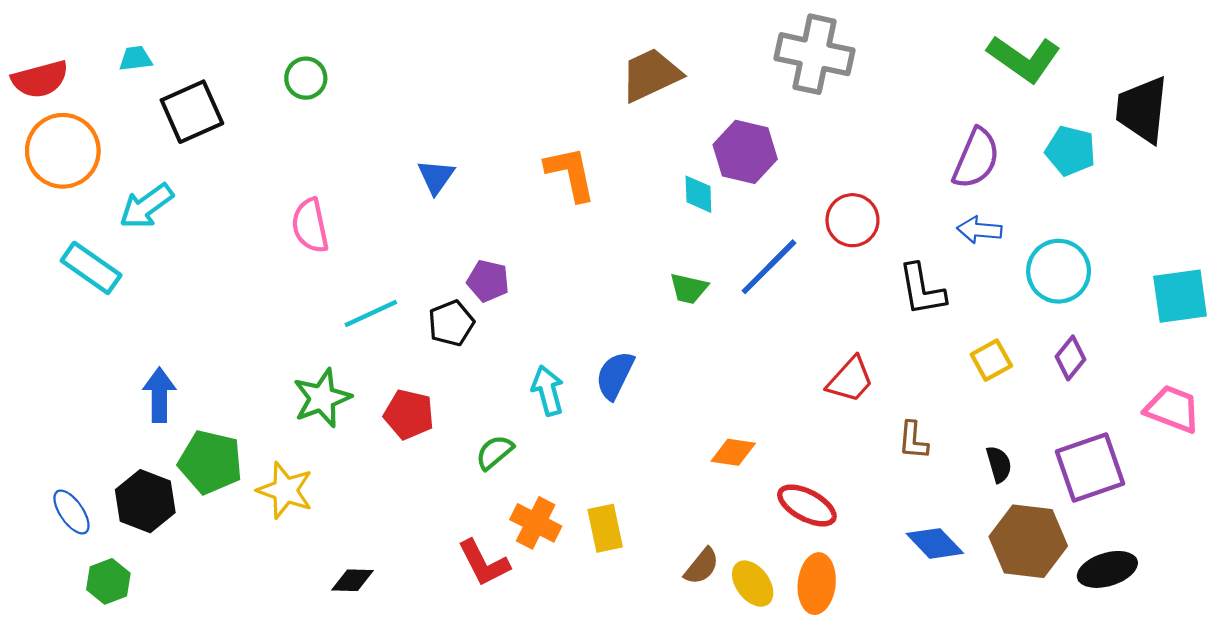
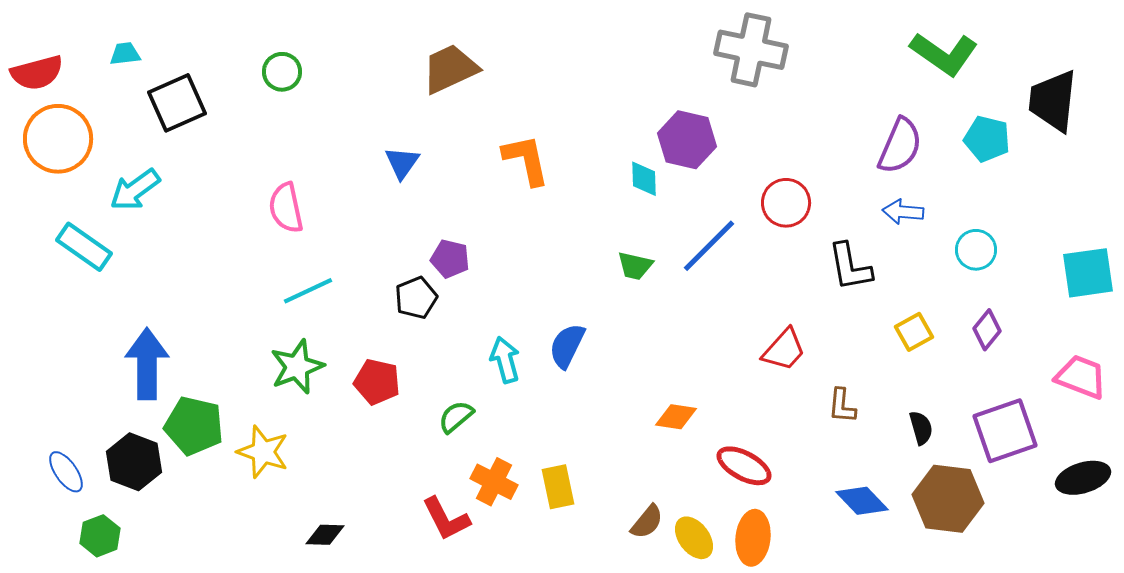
brown trapezoid: (651, 75) -> (450, 69), moved
cyan circle: (1059, 271) -> (976, 250), size x0.7
cyan line: (371, 313) -> (308, 291), moved
blue arrow: (159, 395) -> (147, 364), size x1.4
black ellipse: (1107, 569) -> (1083, 478), moved

